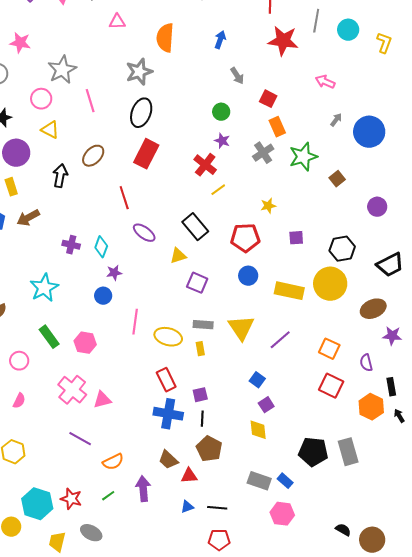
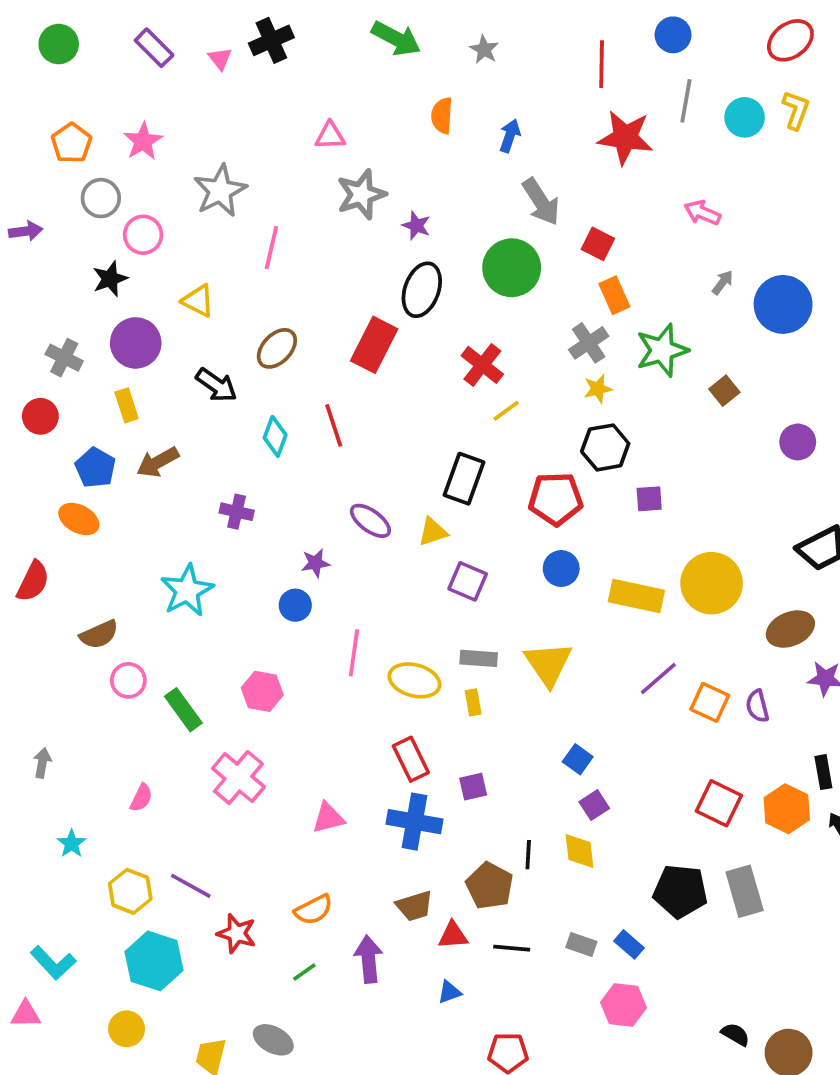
pink triangle: (117, 22) -> (330, 136), moved
orange semicircle: (165, 38) -> (442, 116), moved, size x0.7
pink star: (20, 43) -> (143, 141), turned 30
yellow L-shape: (384, 43) -> (796, 110), moved
gray arrow: (237, 76) -> (541, 202), size x1.5
pink circle: (41, 99) -> (143, 235), moved
pink line: (90, 101) -> (271, 248), turned 30
green circle: (221, 112) -> (512, 268), size x1.8
black ellipse: (141, 113) -> (422, 290), moved
purple star: (222, 141) -> (416, 226), moved
black arrow: (60, 176) -> (216, 385), turned 115
yellow star: (268, 206) -> (598, 389), moved
black rectangle: (195, 227) -> (464, 479), turned 60
purple ellipse: (144, 233) -> (370, 521), moved
cyan diamond: (101, 247) -> (275, 436), moved
black hexagon: (342, 249) -> (605, 447), moved
green rectangle: (49, 337) -> (183, 710), moved
purple line: (280, 340) -> (658, 679), moved
pink circle: (19, 361) -> (128, 680), moved
purple semicircle: (366, 363) -> (757, 706), moved
red square: (331, 386) -> (719, 803), moved
pink triangle: (102, 400) -> (328, 818), moved
black line: (202, 419) -> (528, 855), moved
purple line: (80, 439) -> (191, 886), moved
brown trapezoid: (168, 460) -> (414, 906), turned -60
gray rectangle: (259, 481) -> (581, 944), size x0.7
red star: (71, 499) -> (237, 933), moved
cyan hexagon: (37, 504) -> (154, 961), moved
black line: (217, 508) -> (512, 948), moved

